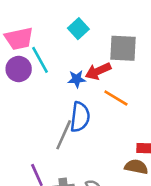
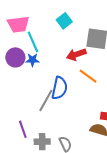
purple circle: (19, 69) -> (15, 57), moved
blue star: (77, 79) -> (32, 60), moved

